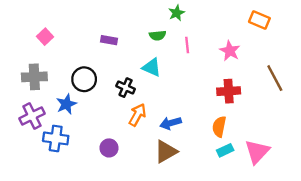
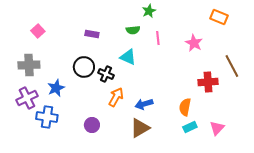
black circle: (84, 79) -> (84, 67), moved
red cross: (229, 91) -> (208, 82), moved
pink triangle: (257, 152) -> (217, 128), size x0.7

